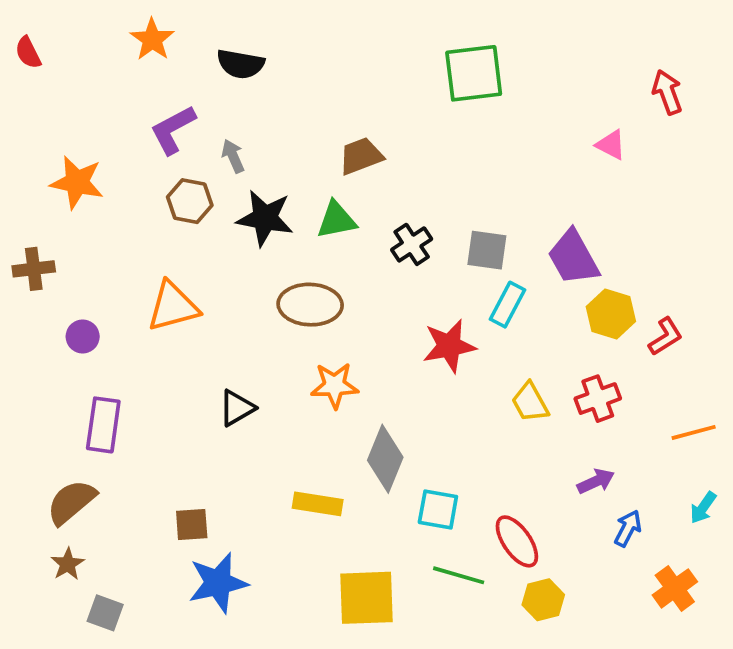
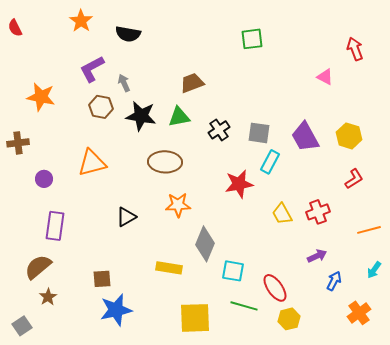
green square: (474, 73) -> (252, 39), size x0.7
yellow hexagon: (611, 314) -> (349, 136), moved
brown star: (68, 564) -> (48, 297), moved
gray square: (105, 613) -> (22, 326), moved, turned 36

